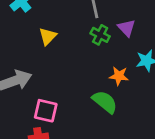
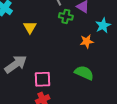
green semicircle: (105, 102) -> (84, 73), moved

